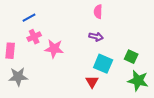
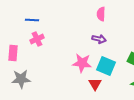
blue line: (29, 18) -> (32, 20), turned 32
pink star: (54, 49) -> (82, 63), moved

